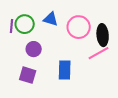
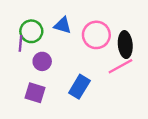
purple line: (12, 26) -> (20, 43), moved
blue rectangle: (65, 70) -> (79, 87), turned 30

